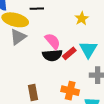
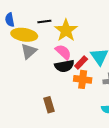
yellow star: (82, 18) -> (66, 30), moved, size x1.6
orange cross: (70, 91) -> (83, 79), moved

